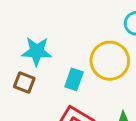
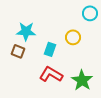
yellow circle: (110, 61) -> (73, 37), size x0.6

